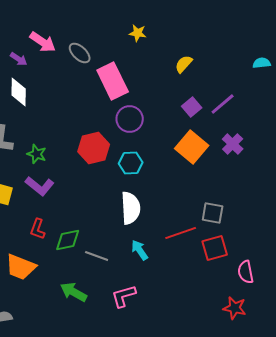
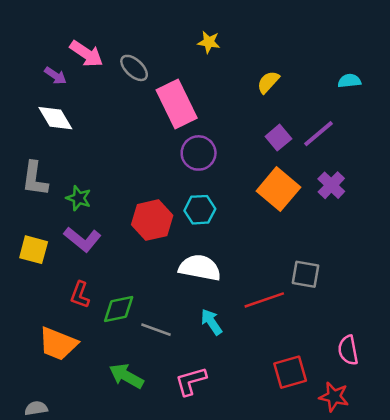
cyan semicircle: (262, 63) -> (349, 81), moved
white diamond: (19, 92) -> (55, 118), turned -32
red hexagon: (94, 148) -> (152, 220), moved
white semicircle: (131, 208) -> (200, 268), turned -76
red square: (215, 248) -> (290, 372), moved

